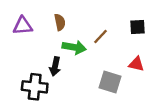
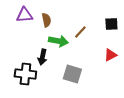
purple triangle: (23, 26) -> (24, 15), moved
red triangle: (136, 64) -> (110, 55), turned -40
gray square: (110, 82) -> (72, 74), moved

